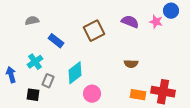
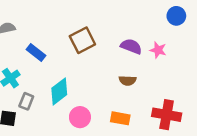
purple semicircle: (130, 22) -> (131, 46), moved
pink star: (156, 22) -> (158, 50), moved
orange rectangle: (138, 95) -> (120, 118), moved

